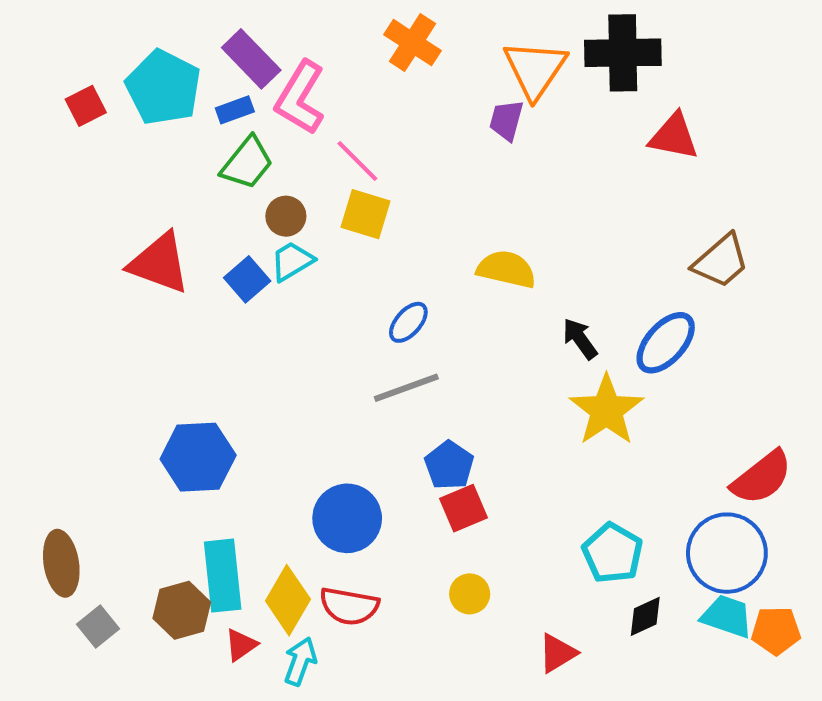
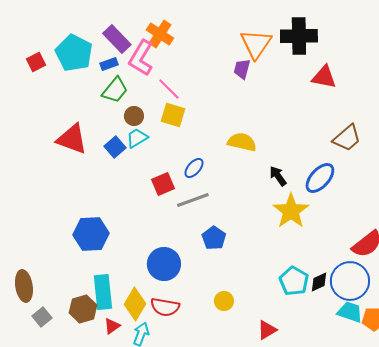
orange cross: (412, 43) -> (160, 34), moved
red square: (464, 508) -> (163, 184), moved
black diamond: (645, 616) -> (319, 282), moved

